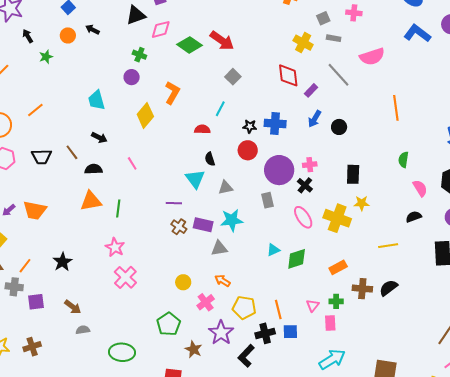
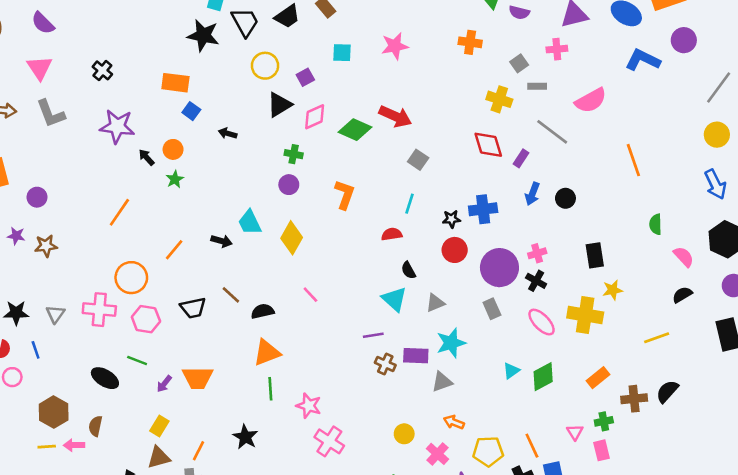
orange circle: (68, 35) -> (173, 149), moved
yellow diamond: (145, 115) -> (292, 238), moved
black arrow: (99, 138) -> (221, 241), moved
green line: (118, 208) -> (270, 389), moved

